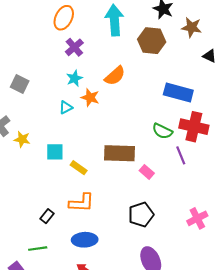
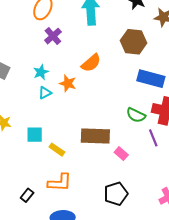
brown hexagon: (152, 41) -> (134, 42), moved
cyan star: (75, 78) -> (41, 72), moved

